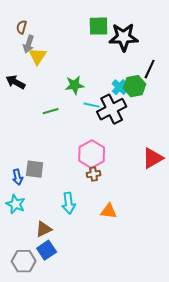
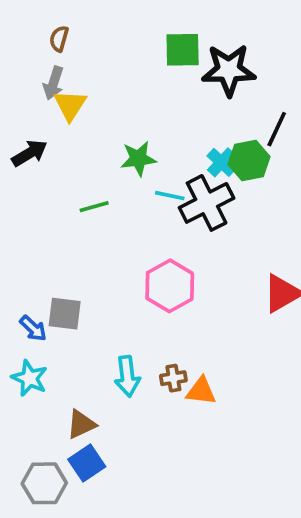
brown semicircle: (22, 27) -> (59, 39), moved
black arrow: (16, 82) -> (30, 153), turned 120
brown cross: (94, 174) -> (173, 378), moved
blue arrow: (18, 177) -> (33, 328), turned -35

